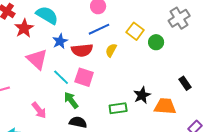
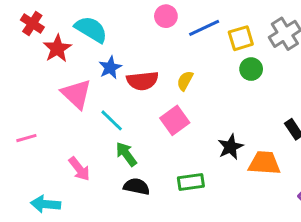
blue line: (99, 29) -> (204, 28), moved
yellow square: (135, 31) -> (241, 38), moved, turned 36
pink square: (84, 77) -> (175, 120), moved, turned 36
green rectangle: (118, 108) -> (191, 182), moved

